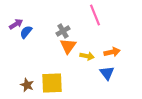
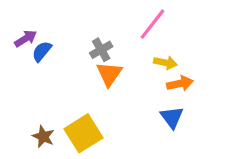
pink line: (95, 15) -> (153, 24), turned 60
yellow arrow: (87, 56) -> (165, 63), moved
yellow square: (52, 83) -> (83, 133), turned -30

